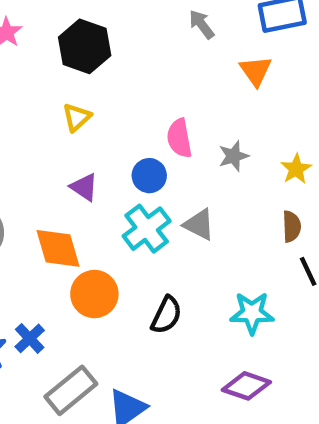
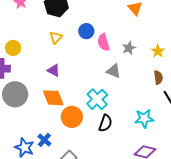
blue circle: (149, 176) -> (86, 31), moved
purple triangle: (84, 187) -> (54, 70), moved
gray triangle: (199, 225) -> (114, 71), moved
cyan cross: (147, 229) -> (97, 99), moved

